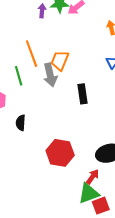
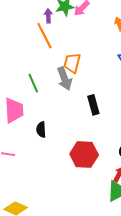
orange line: (32, 54) -> (44, 36), moved
black rectangle: (82, 94) -> (93, 105), moved

